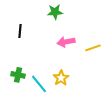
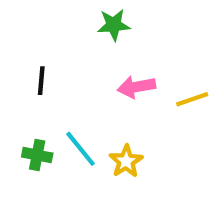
black line: (20, 31) -> (41, 81), moved
cyan line: (39, 84) -> (81, 149), moved

